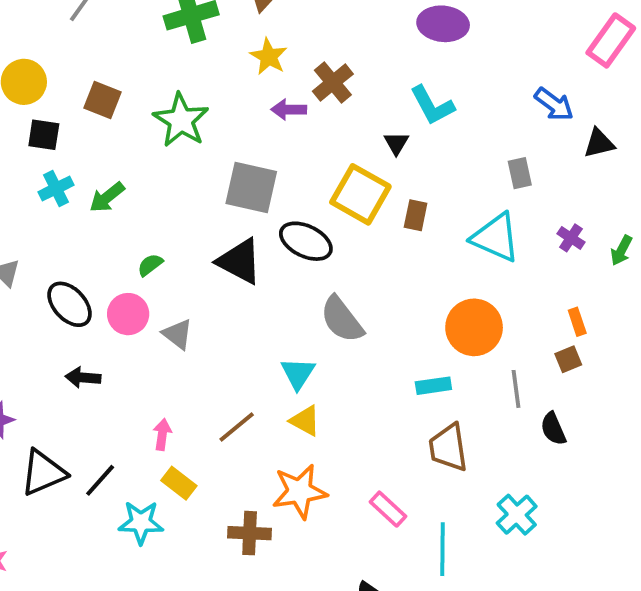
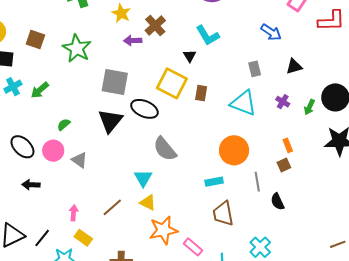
black triangle: (599, 143) -> (294, 67), moved
black triangle: (239, 261) -> (110, 121), turned 44
orange star: (300, 491) -> (163, 230), moved

